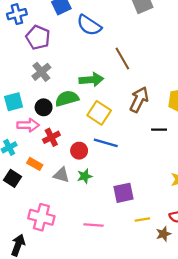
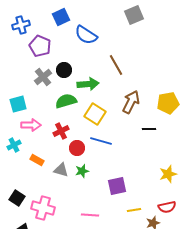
black circle: (44, 107) -> (64, 70), moved
red cross: (51, 137) -> (61, 131), moved
black square: (12, 178) -> (17, 198), moved

